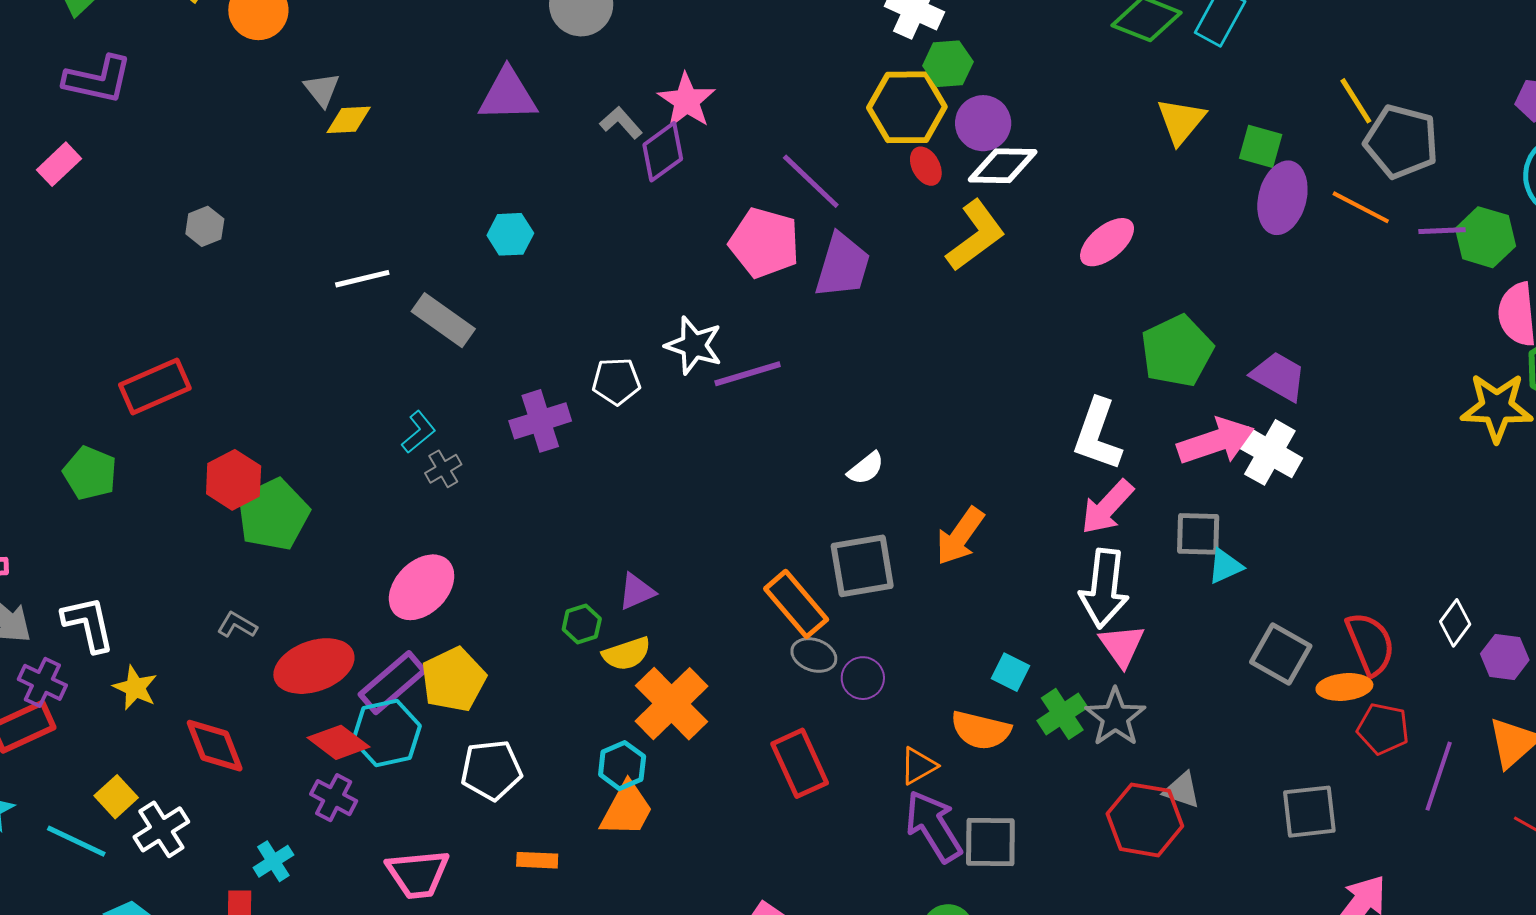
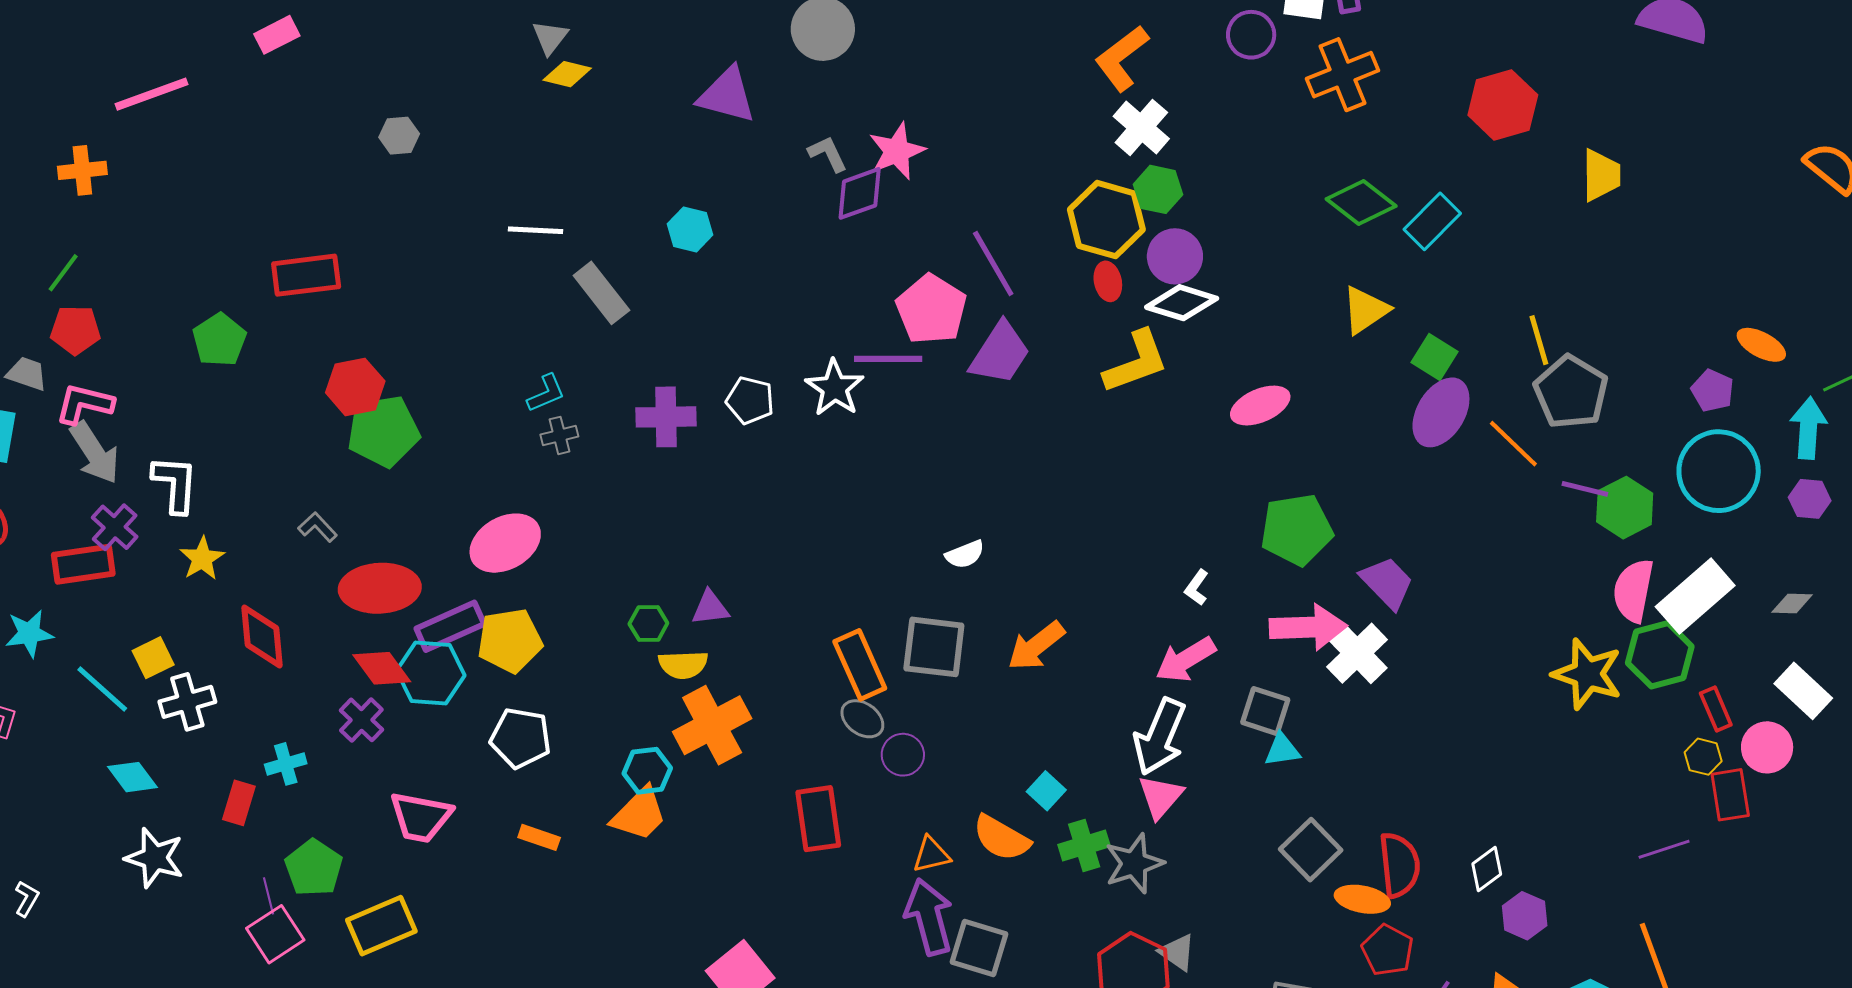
purple line: (748, 374) -> (888, 359), moved
white L-shape: (1097, 435) -> (1197, 587), size x0.5

